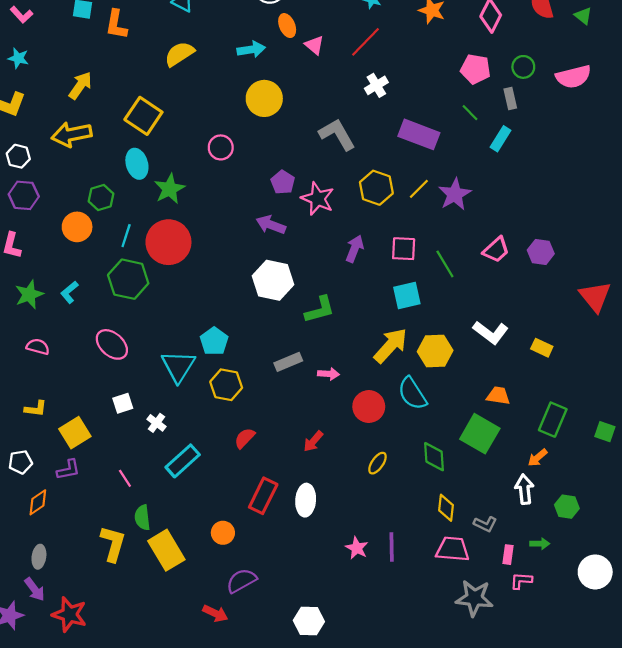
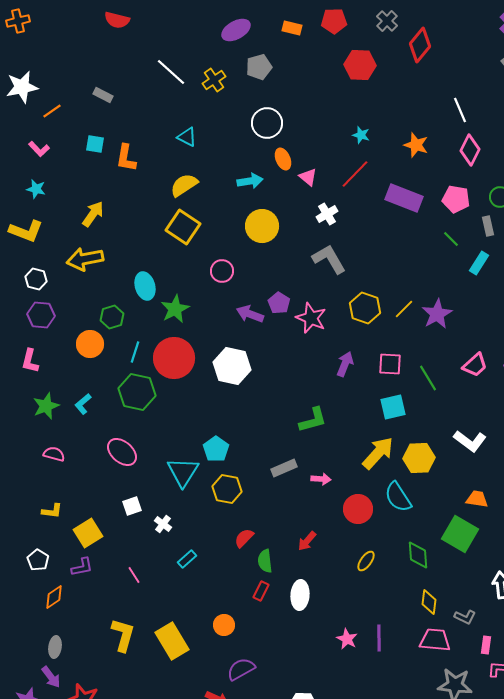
white cross: (376, 85) -> (327, 214), moved
yellow square: (143, 116) -> (183, 227), moved
purple rectangle: (419, 134) -> (404, 198), moved
purple arrow: (271, 225) -> (250, 314), moved
white hexagon: (273, 280) -> (232, 366), moved
cyan rectangle: (183, 461) -> (187, 559), size x0.6
white pentagon: (20, 462) -> (38, 560), turned -30
red rectangle: (263, 496) -> (261, 591), size x0.6
green semicircle: (142, 518) -> (265, 561), moved

